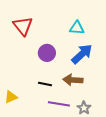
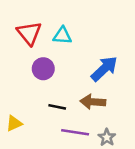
cyan triangle: (77, 28) -> (62, 36), moved
purple circle: (47, 53) -> (43, 69), moved

